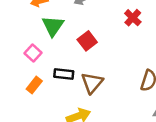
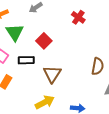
black rectangle: (64, 74) -> (26, 60), moved

